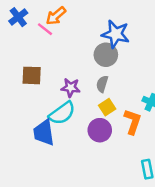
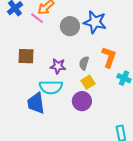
gray circle: (106, 55) -> (70, 26), moved
cyan semicircle: (62, 113) -> (51, 87), turned 35
orange L-shape: (133, 122) -> (109, 57), moved

